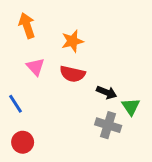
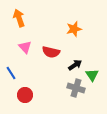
orange star: (72, 41) -> (74, 29), moved
black arrow: (107, 92) -> (75, 65), turned -56
red circle: (23, 142) -> (25, 95), moved

